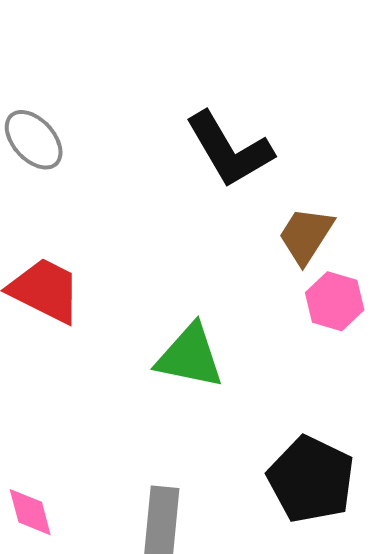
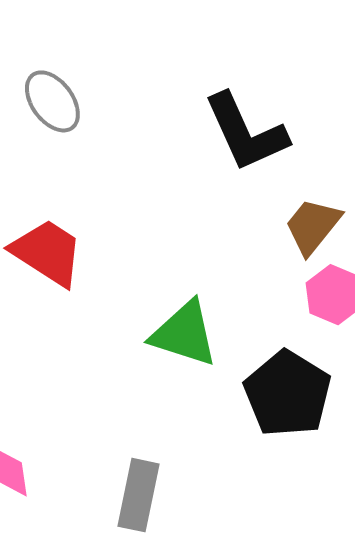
black pentagon: (311, 479) -> (288, 394), moved

